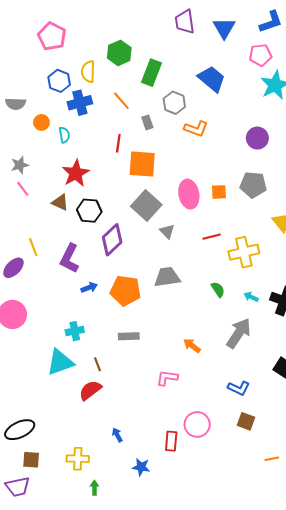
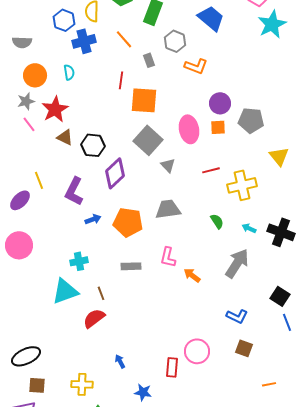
orange circle: (41, 122) -> (35, 75), moved, size x1.5
purple circle: (257, 138) -> (220, 103), moved
red star: (76, 173) -> (55, 109), moved
pink L-shape: (167, 378) -> (168, 257), moved, turned -85

